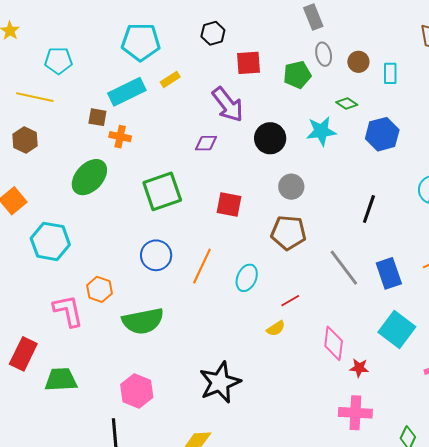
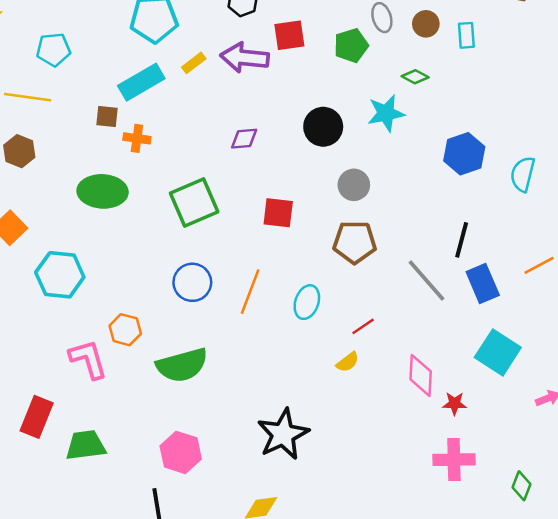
purple arrow: (228, 105) -> (245, 58), moved, turned 138
blue hexagon: (382, 134) -> (464, 154), moved
green ellipse: (89, 177) -> (103, 191), turned 54
black line: (369, 209) -> (462, 240), moved

